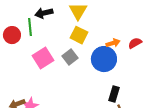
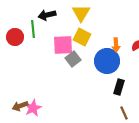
orange arrow: (113, 43) -> (116, 45), turned 104
pink square: (43, 58) -> (63, 45), moved, turned 30
black rectangle: (114, 94) -> (119, 87), moved

